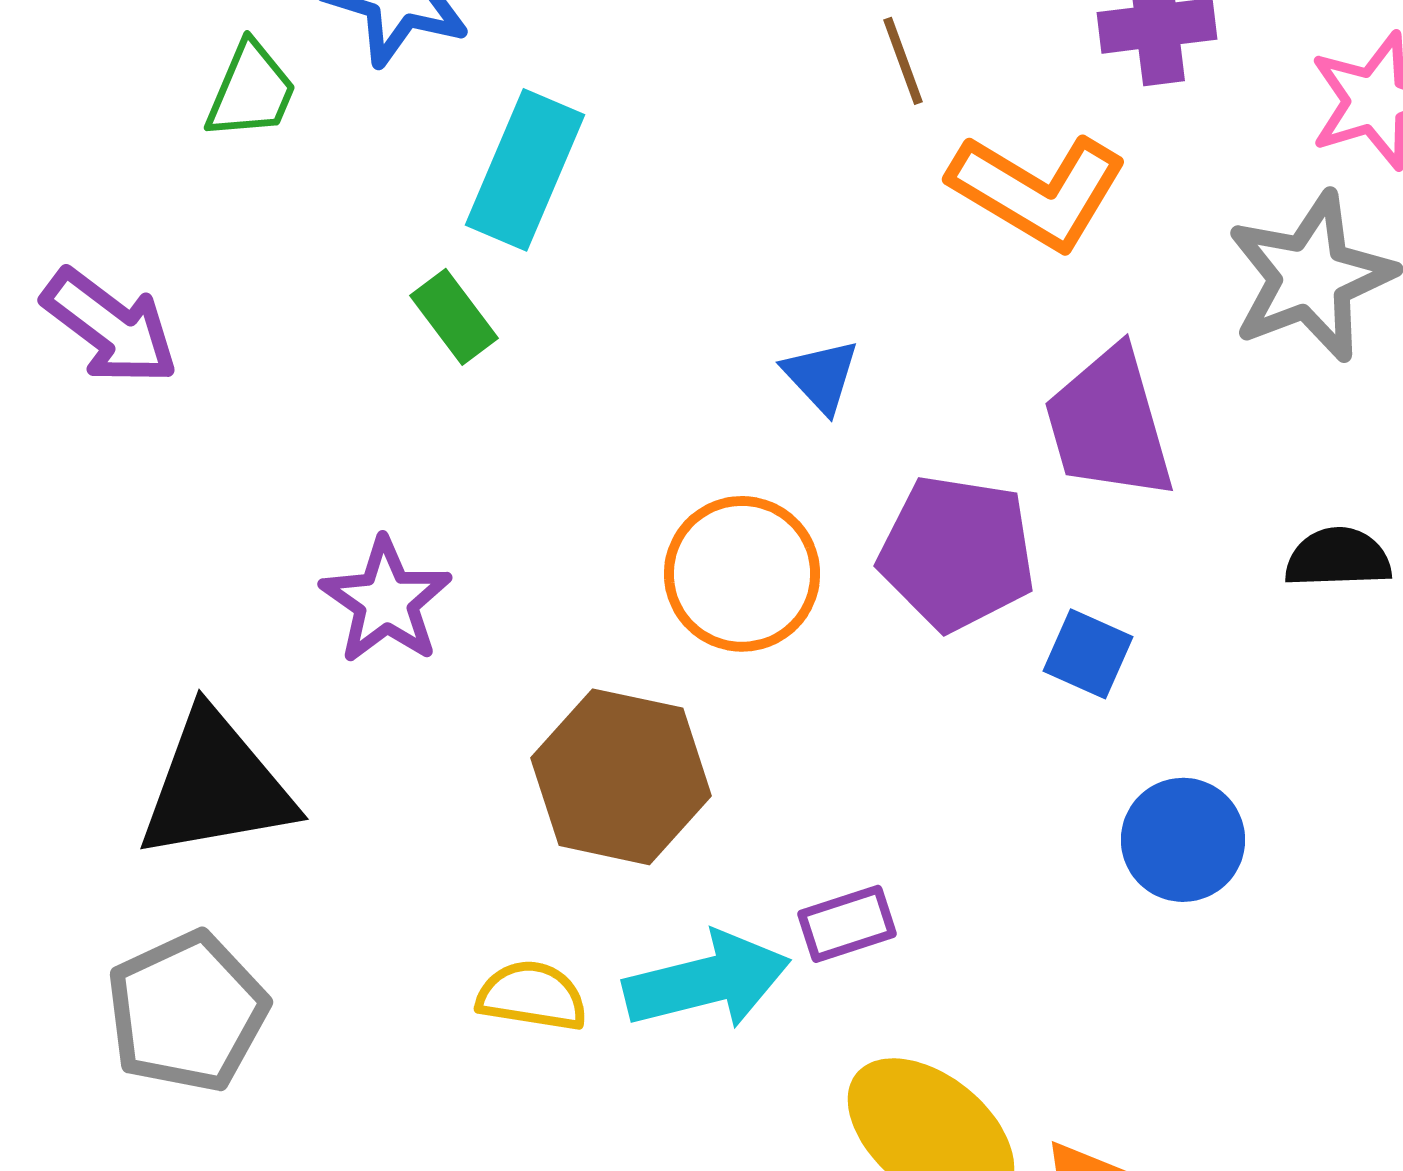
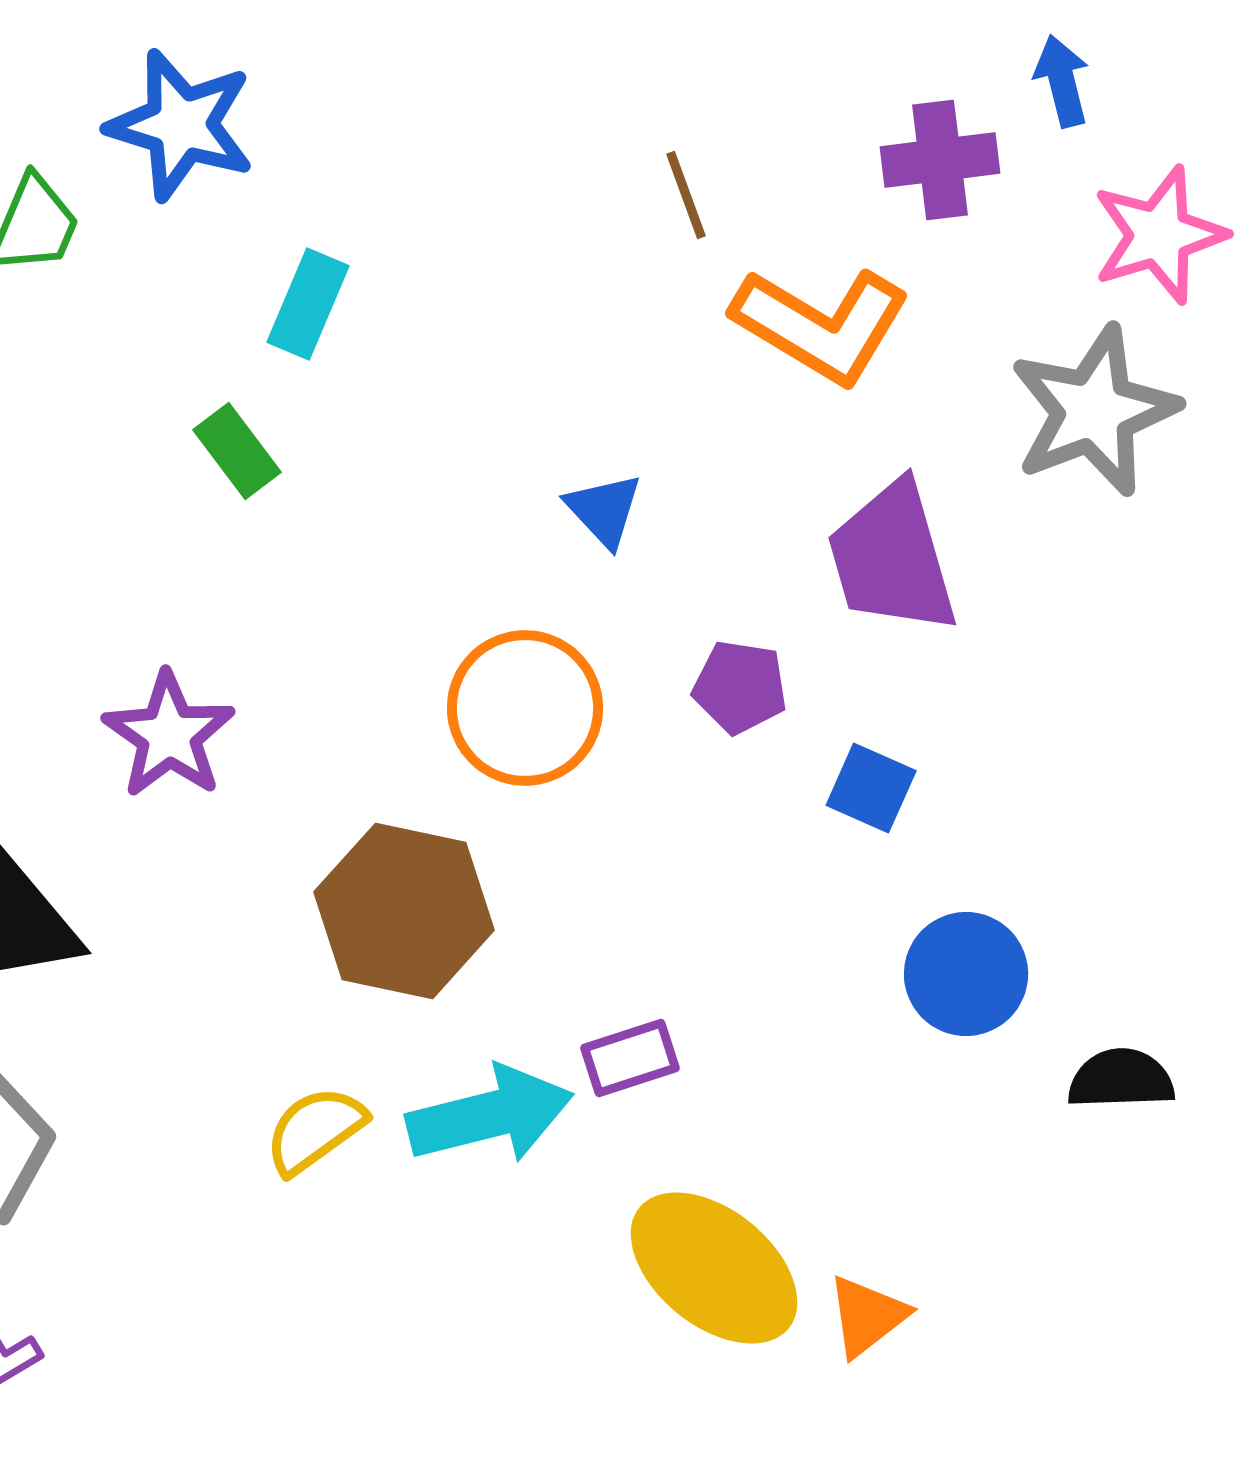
cyan rectangle: (525, 170) -> (308, 304), size x0.7
purple pentagon: (957, 553) -> (740, 687), size x0.6
black semicircle: (1338, 558) -> (1121, 1079), moved
yellow semicircle: (532, 996) -> (315, 1130), turned -45

